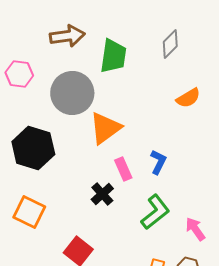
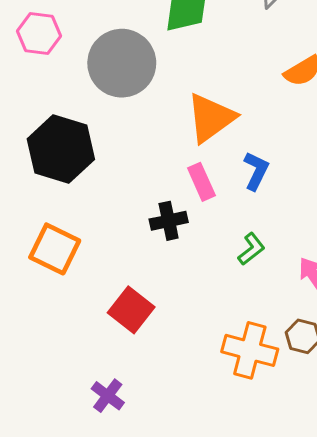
orange triangle: (105, 128) -> (211, 118), moved
black cross: (102, 194) -> (169, 221), turned 30
green L-shape: (155, 212) -> (251, 249), size x0.6

